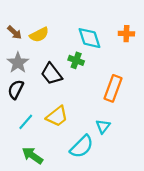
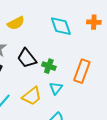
green cross: (76, 60) -> (49, 66), moved
cyan triangle: (103, 126) -> (56, 88), moved

